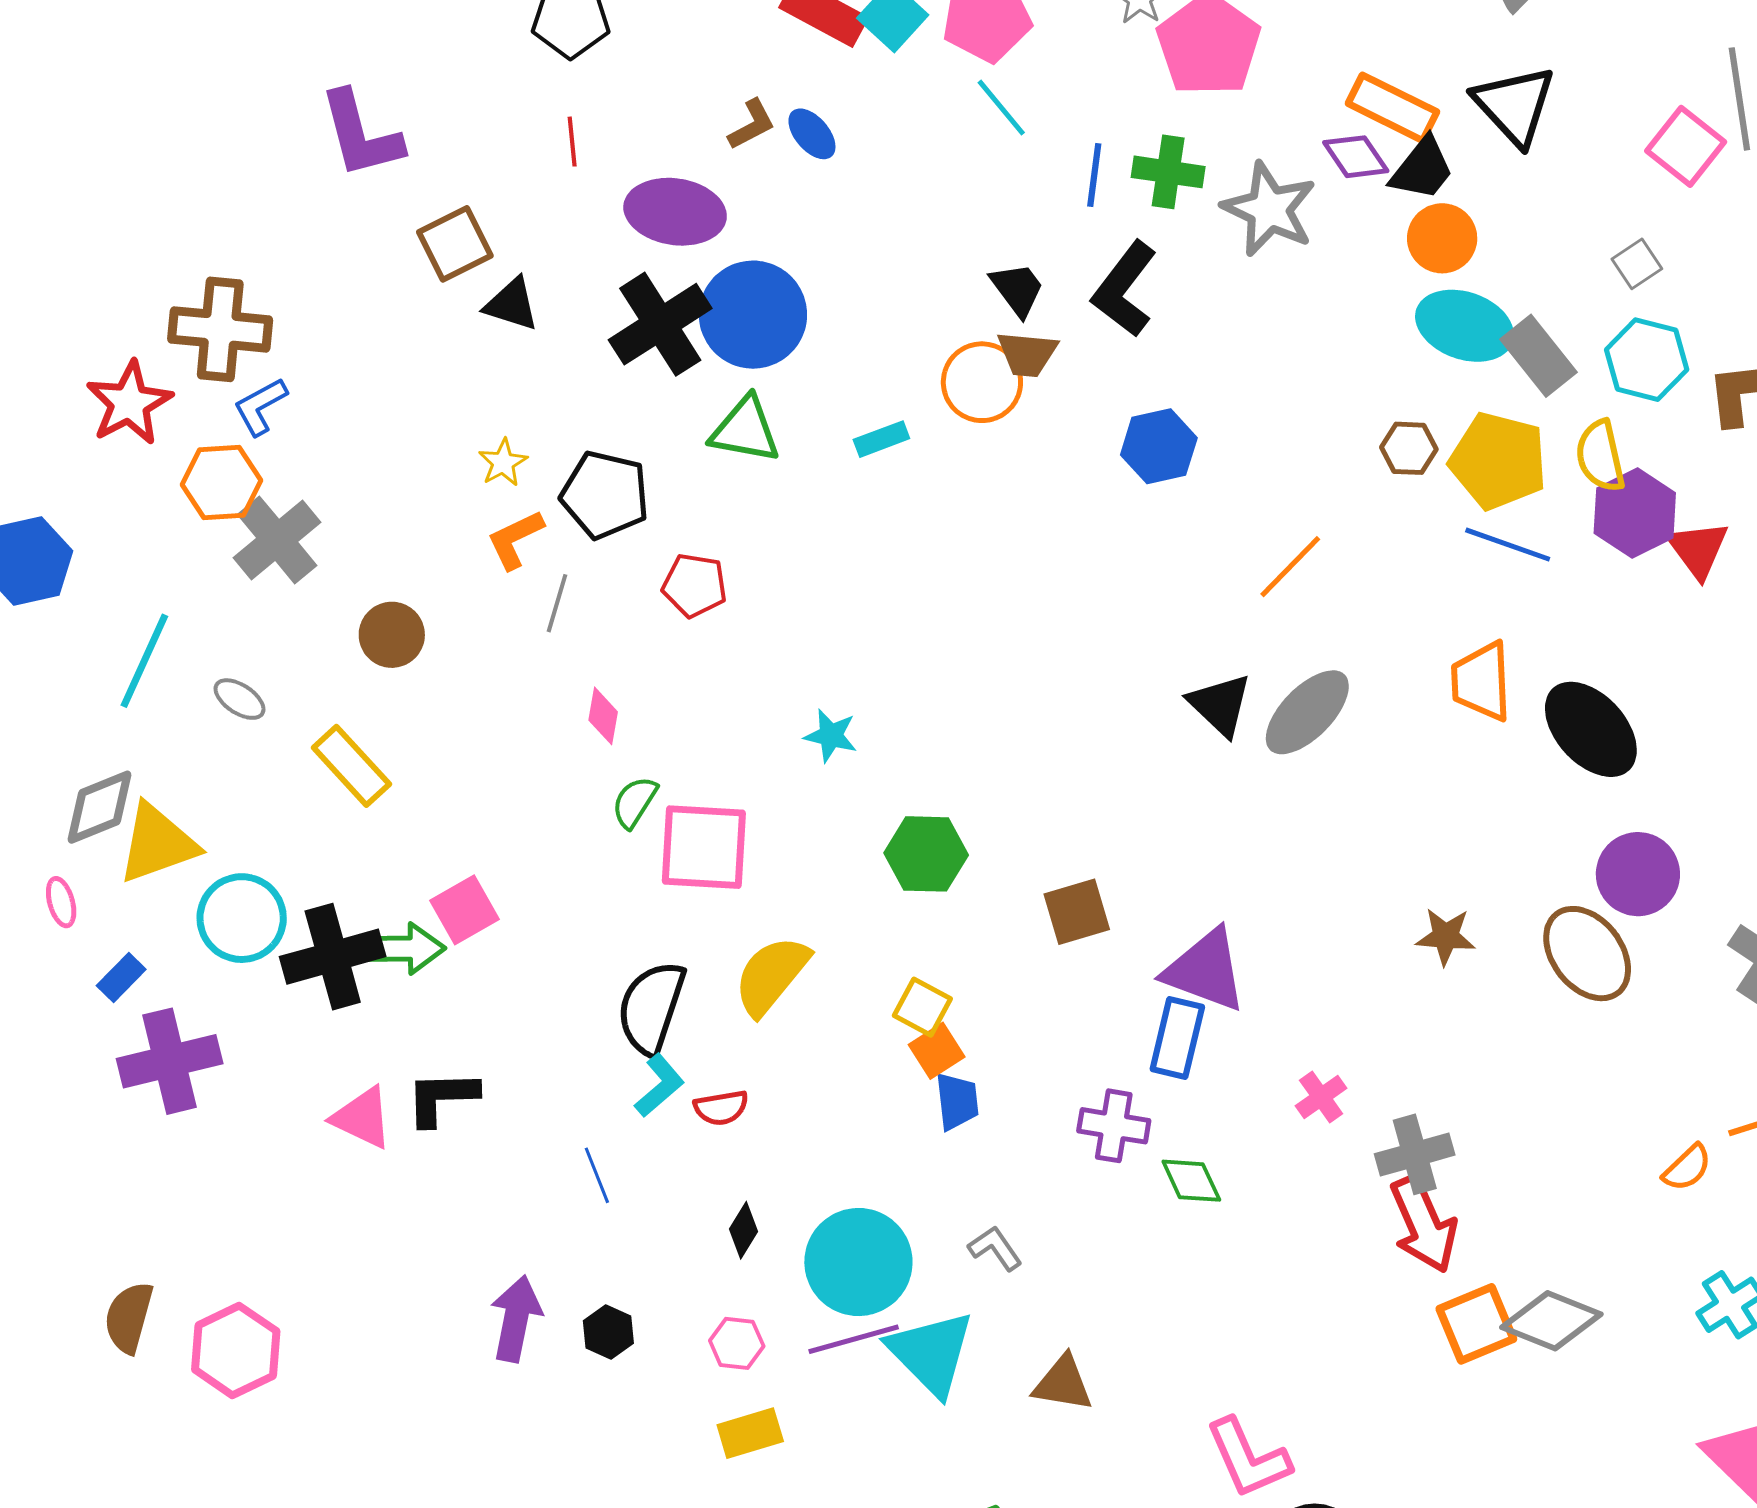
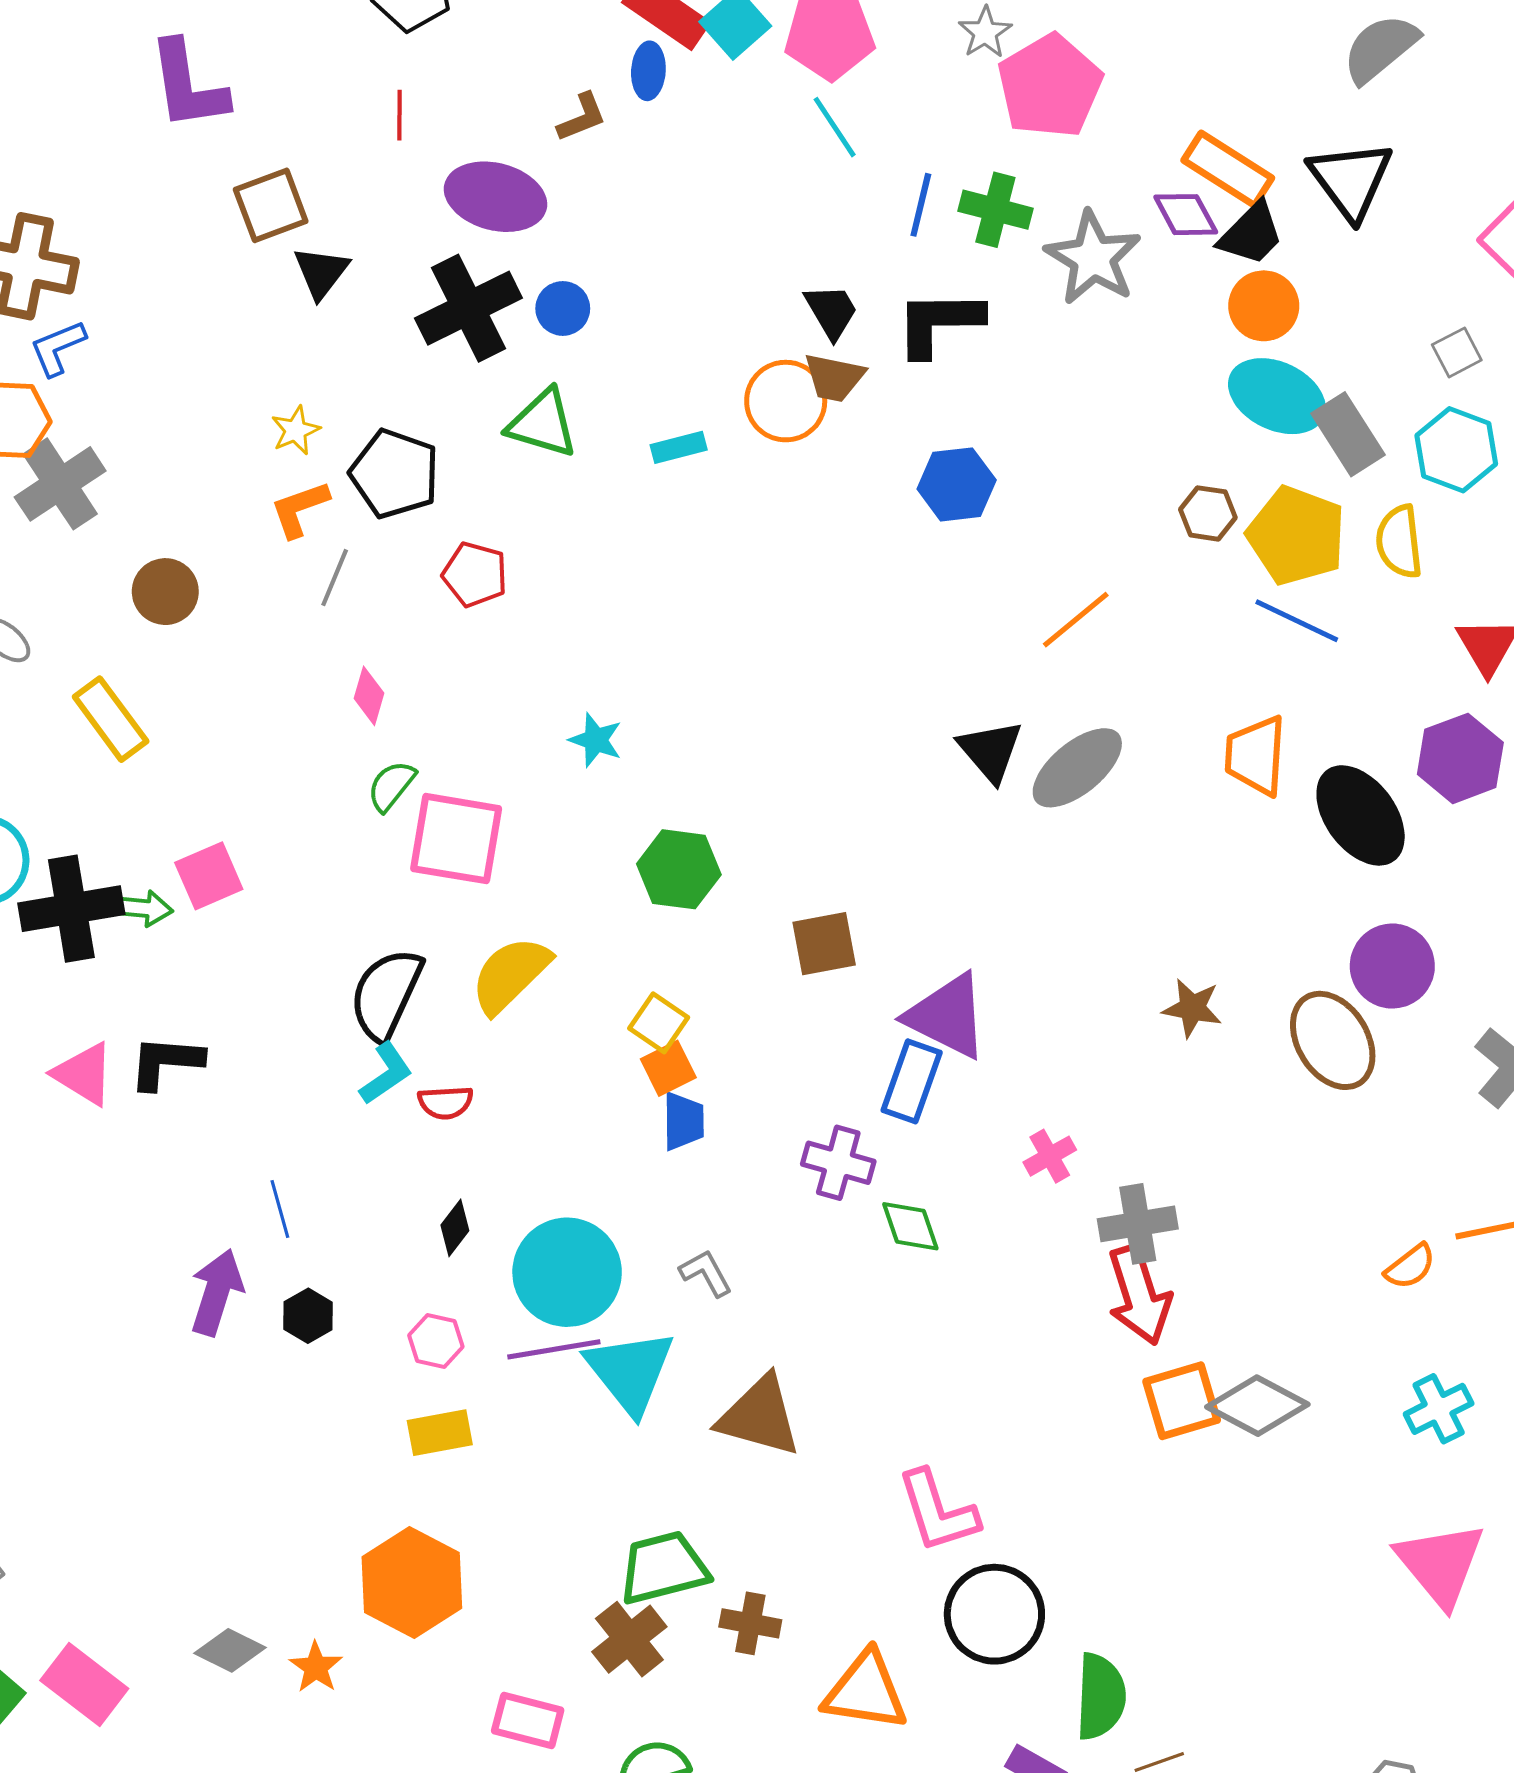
blue ellipse: (812, 134) -> (648, 71), moved, turned 38
black L-shape: (1124, 289) -> (939, 323), turned 46
black triangle: (512, 304) -> (321, 272), turned 44
blue circle: (753, 315) -> (563, 308), size x0.5
purple hexagon: (1635, 513) -> (1460, 758), moved
green arrow: (404, 949) -> (143, 908), size x0.7
blue line: (597, 1175) -> (280, 1209), moved
brown triangle: (1063, 1383) -> (760, 1416), size x1.4

